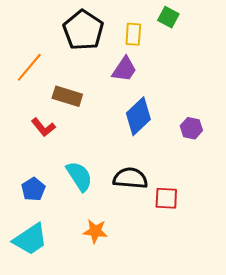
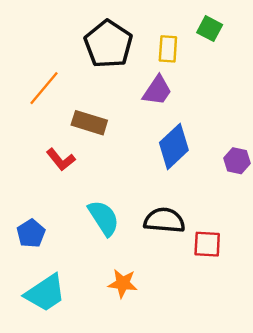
blue pentagon: (33, 189) -> (31, 233), moved

